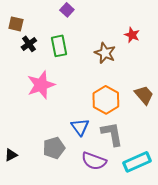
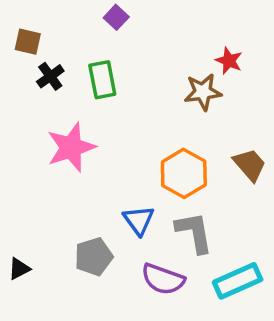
brown star: (105, 53) -> (203, 92), moved, turned -30

